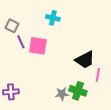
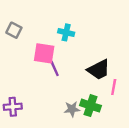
cyan cross: (53, 18) -> (66, 32), moved
purple line: (21, 42) -> (55, 68), moved

